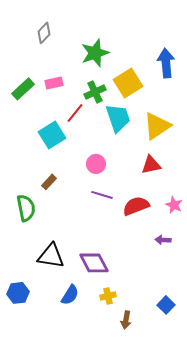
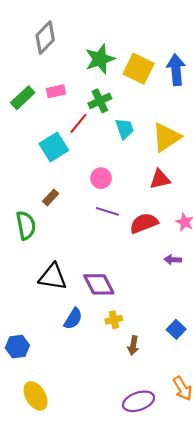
gray diamond: (44, 33) -> (45, 38), size x1.4
yellow square: (128, 83) -> (139, 69), moved, turned -32
cyan trapezoid: (118, 118) -> (125, 129), size x0.7
blue hexagon: (18, 293) -> (17, 347), moved

